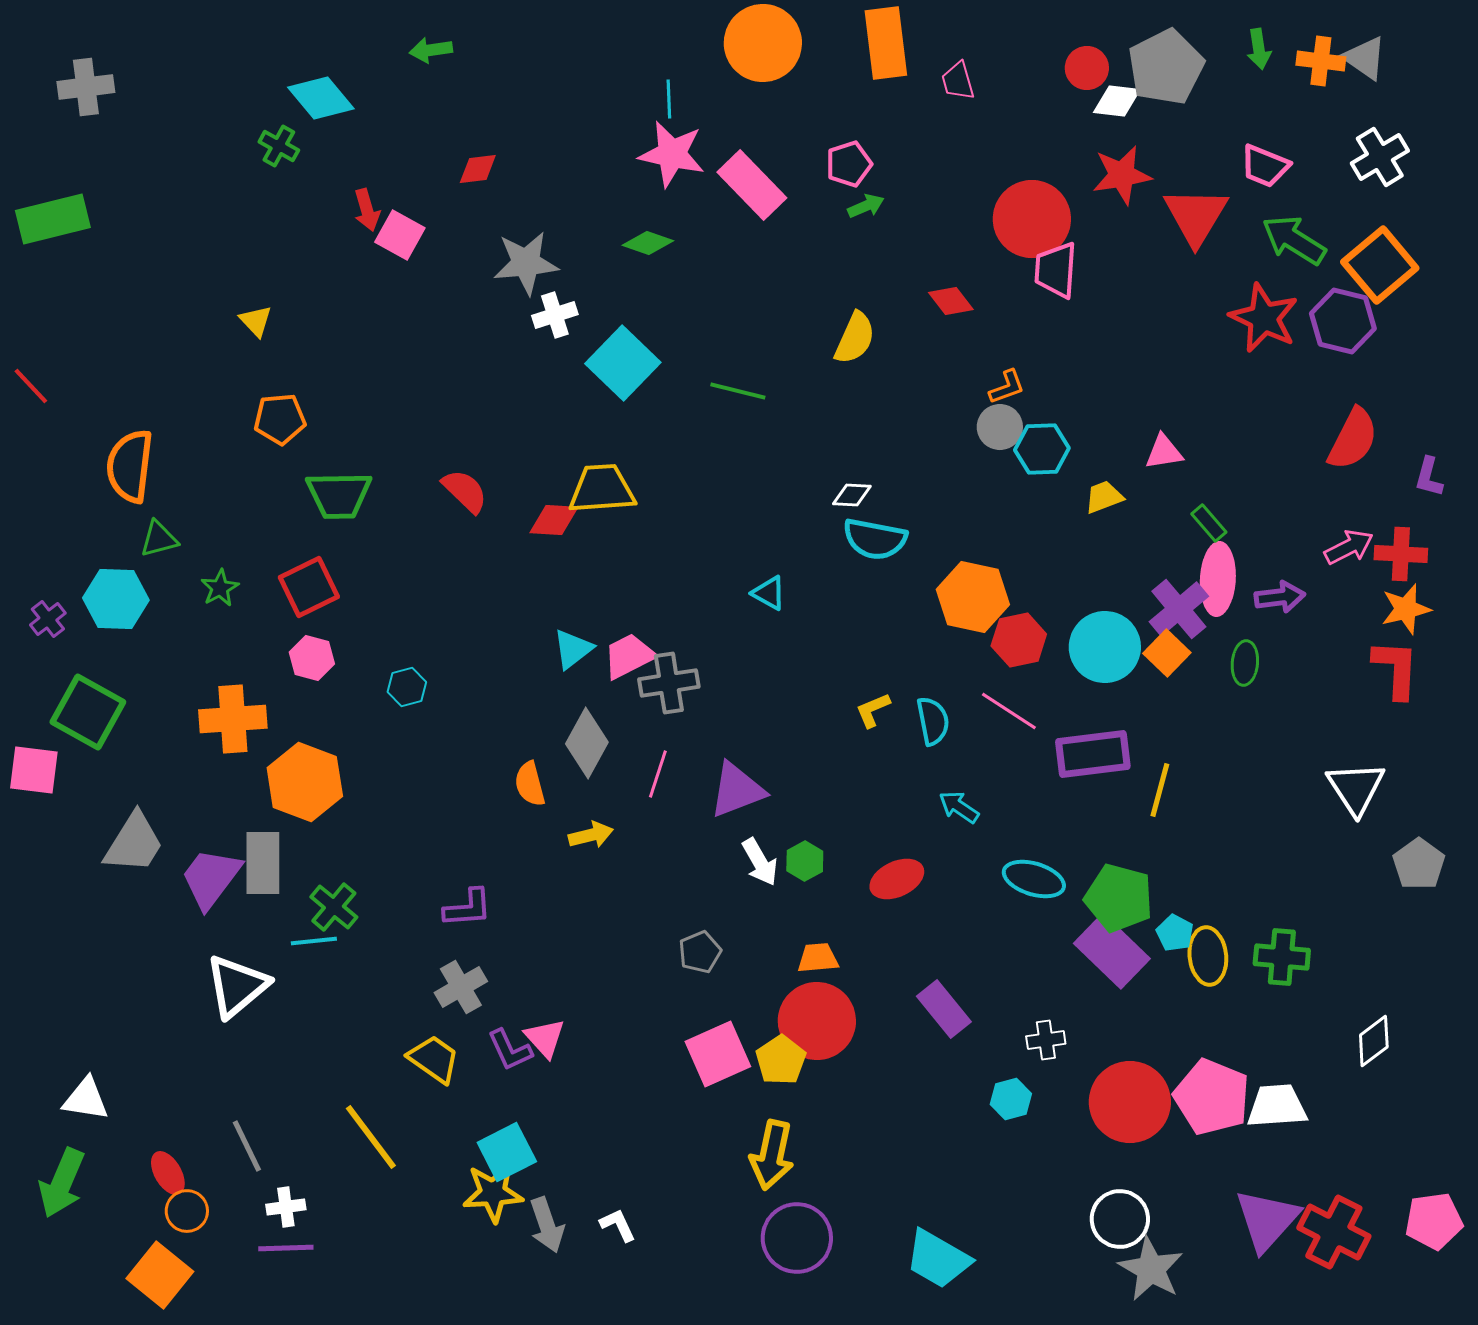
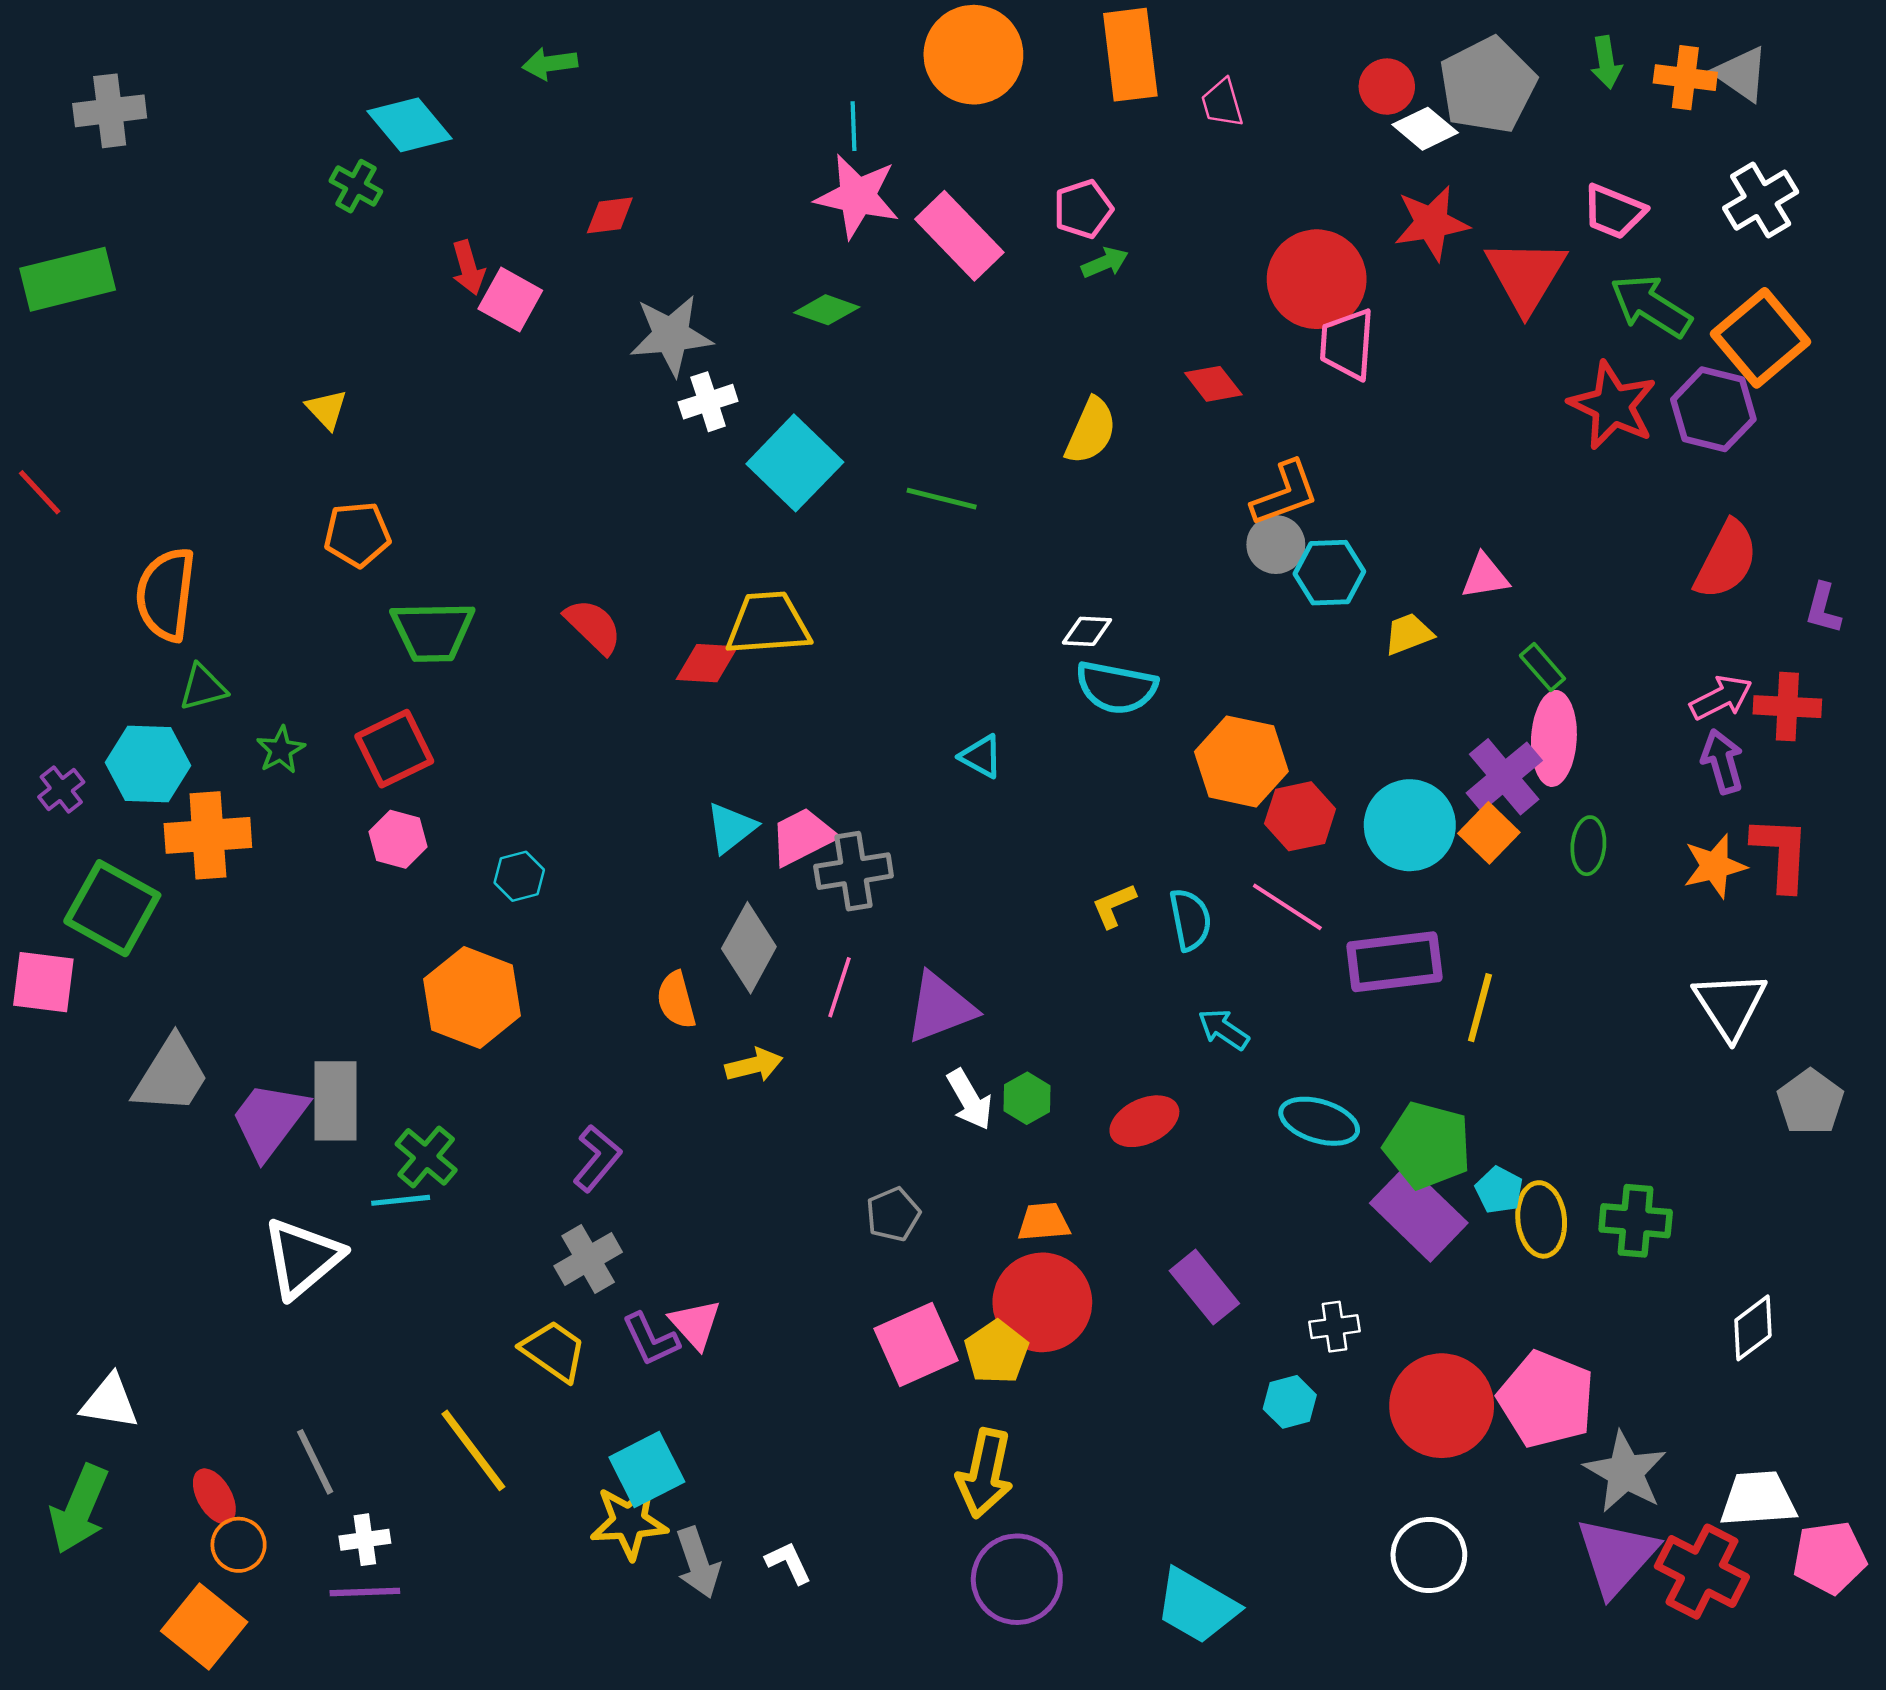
white diamond: (1117, 101) -> (1425, 129), turned 33
orange L-shape: (1007, 387) -> (1285, 494), size x1.5
purple arrow: (1280, 597) -> (1722, 761), moved, turned -99
orange star: (1406, 609) -> (1715, 866), moved
orange cross: (233, 719) -> (208, 835), moved
orange hexagon: (305, 782) -> (472, 997), moved
purple L-shape: (468, 908) -> (597, 1158), turned -46
white trapezoid: (1277, 1106) -> (1758, 1499), moved
gray star: (1151, 1269) -> (1625, 1472), moved

